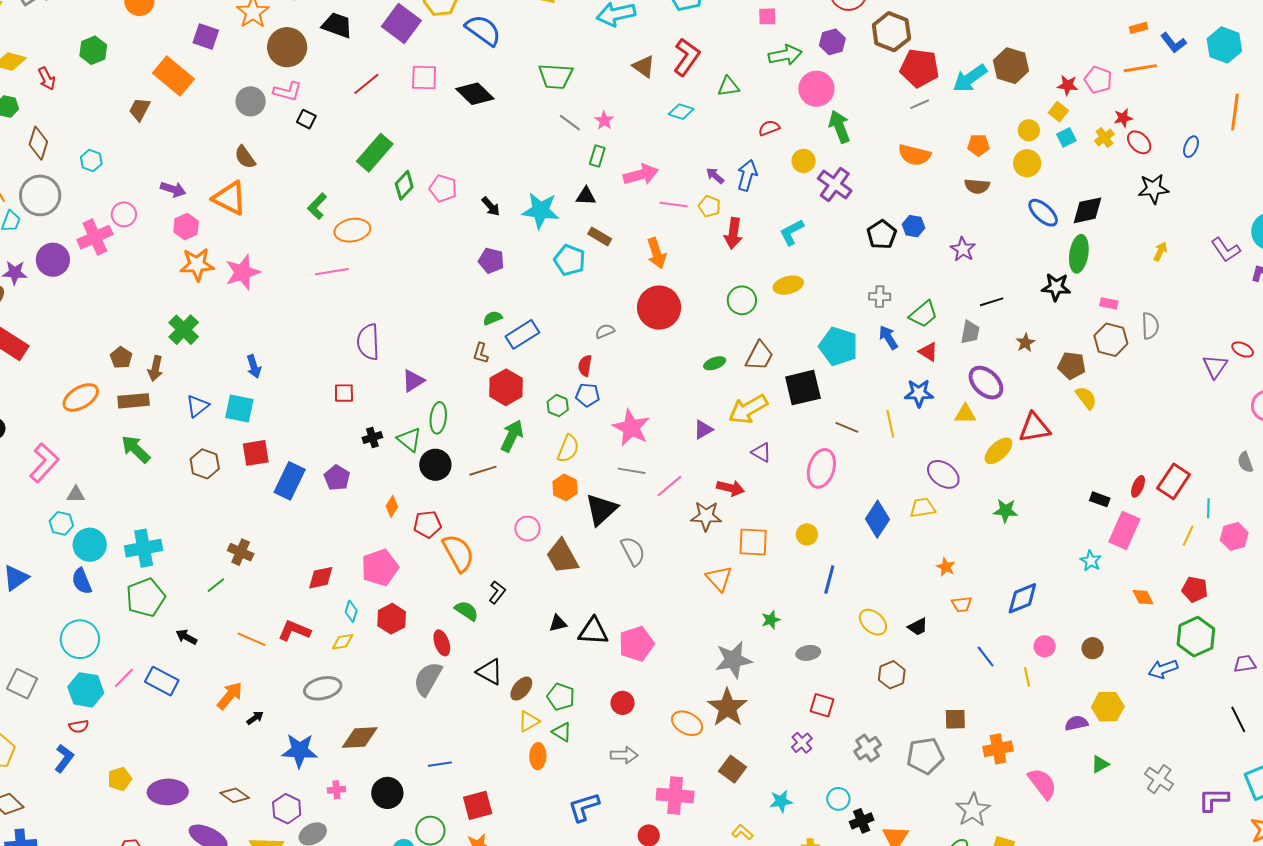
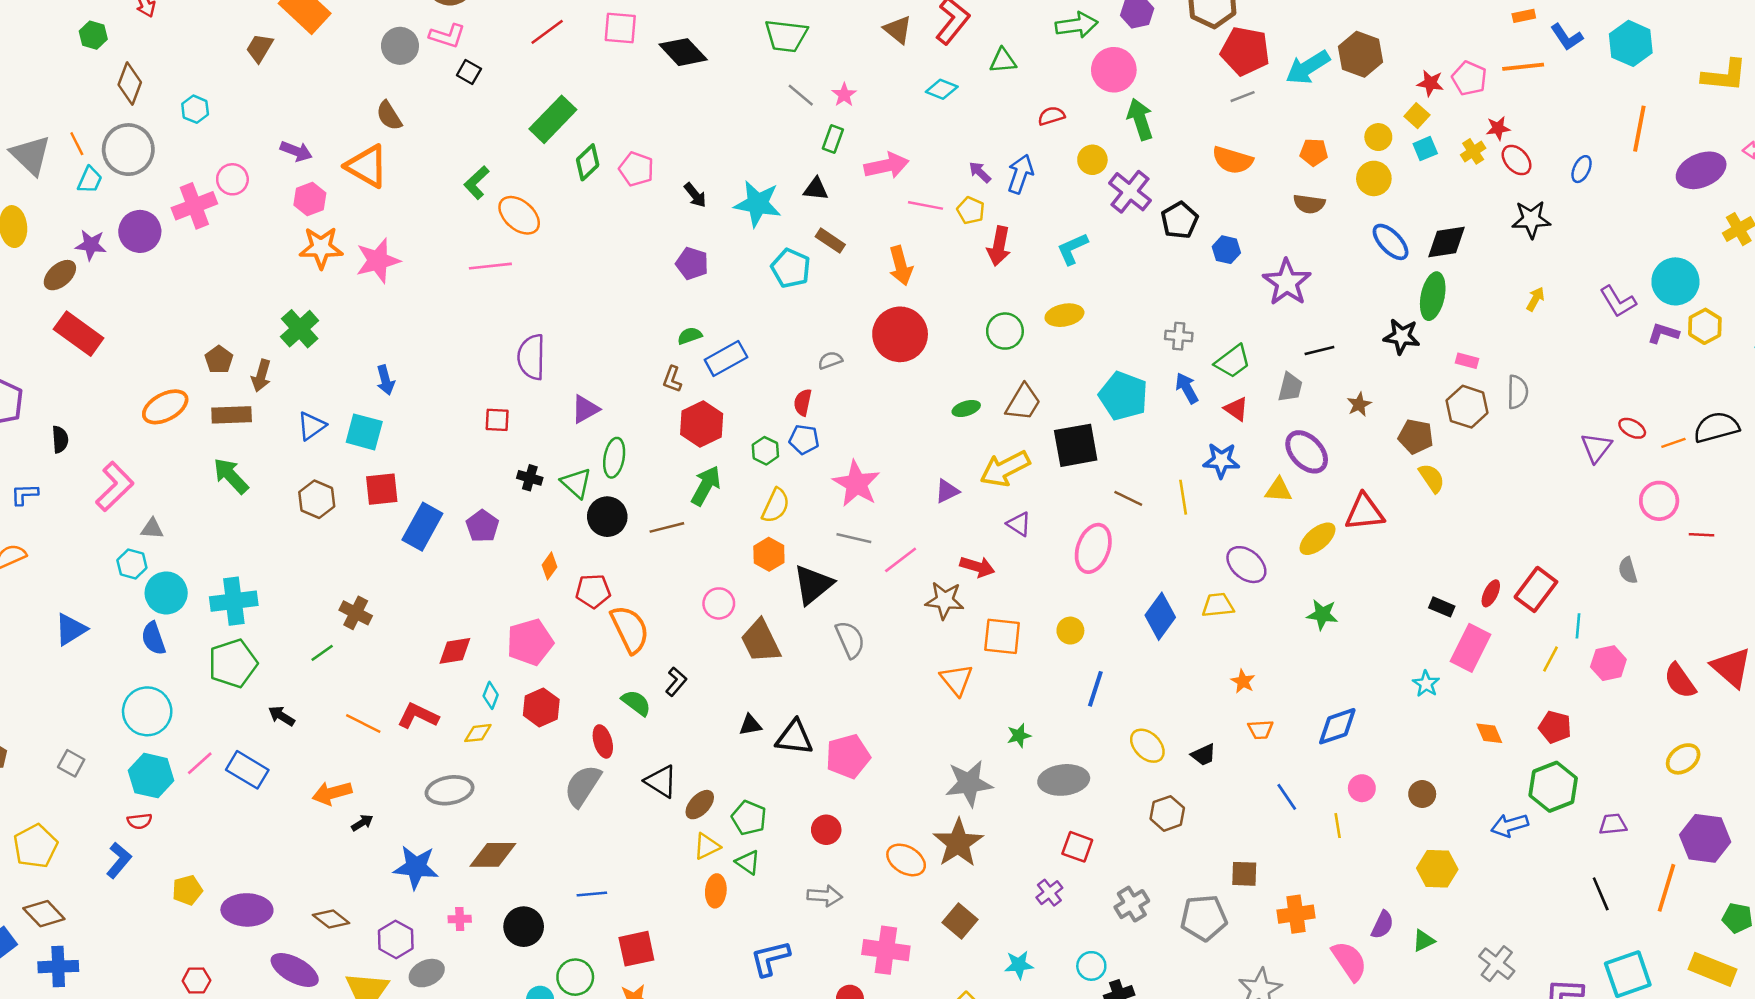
orange ellipse: (352, 230) -> (519, 215), turned 48
black pentagon: (882, 235) -> (1180, 220), moved
purple star: (963, 249) -> (1287, 282), size x1.5
black cross: (372, 437) -> (530, 478), turned 30
gray ellipse: (808, 653) -> (1064, 780), size x1.6
gray square: (22, 684) -> (71, 763), size x0.7
orange arrow: (230, 696) -> (332, 793), turned -148
purple semicircle: (1076, 723) -> (1382, 925), moved, turned 125

